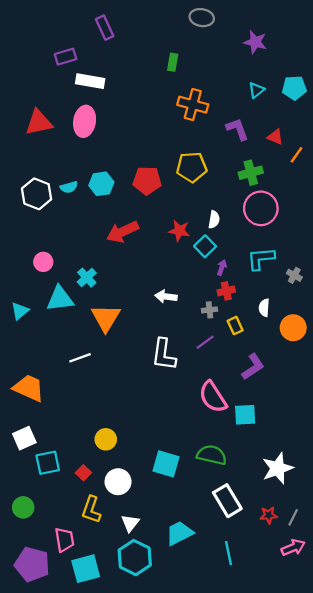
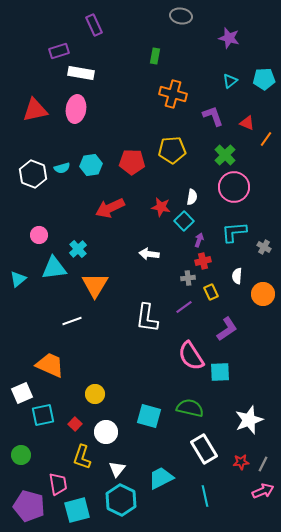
green cross: (251, 173) -> (225, 155), turned -30
white arrow: (166, 296) -> (149, 254), moved
orange trapezoid: (29, 388) -> (50, 365), moved

